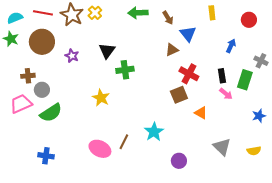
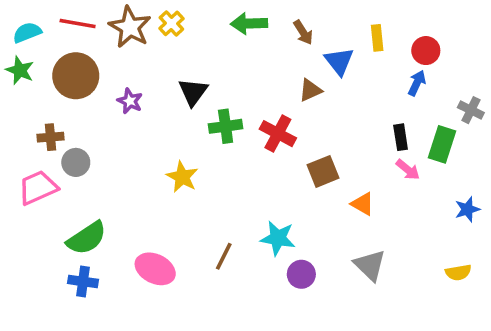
yellow rectangle: (212, 13) -> (377, 38), moved
red circle: (249, 20) -> (426, 51), moved
red cross: (189, 74) -> (278, 134), moved
green semicircle: (51, 113) -> (87, 238), moved
cyan star: (154, 132) -> (278, 238), turned -30
gray triangle: (222, 147) -> (370, 265), moved
pink ellipse: (100, 149) -> (155, 269), moved
purple circle: (179, 161) -> (301, 274), moved

